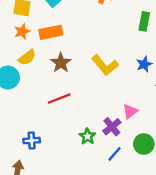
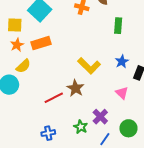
brown star: (61, 63) -> (75, 88), moved
pink triangle: (130, 111) -> (122, 93), moved, turned -32
blue cross: (32, 141) -> (48, 133), moved

